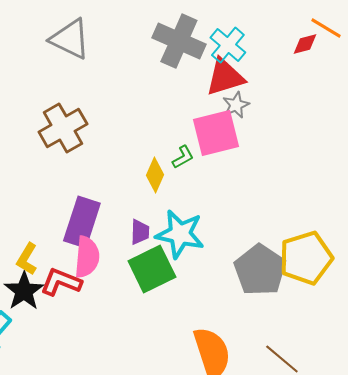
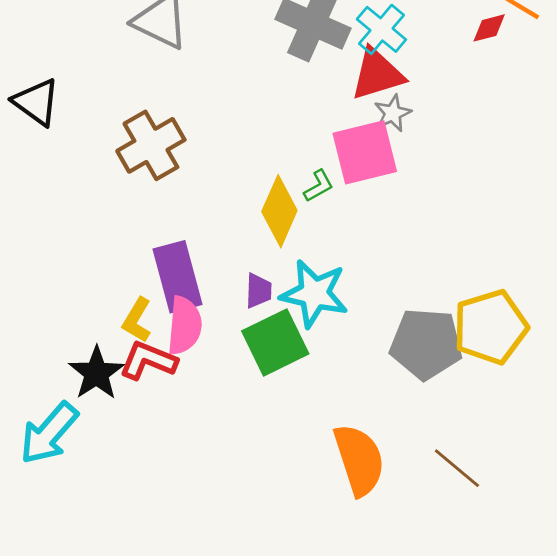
yellow diamond: (155, 175) -> (279, 211), size x1.4
purple rectangle: (82, 222) -> (177, 277), turned -33
yellow L-shape: (27, 259) -> (137, 320), moved
gray pentagon: (260, 270) -> (426, 344), turned -30

